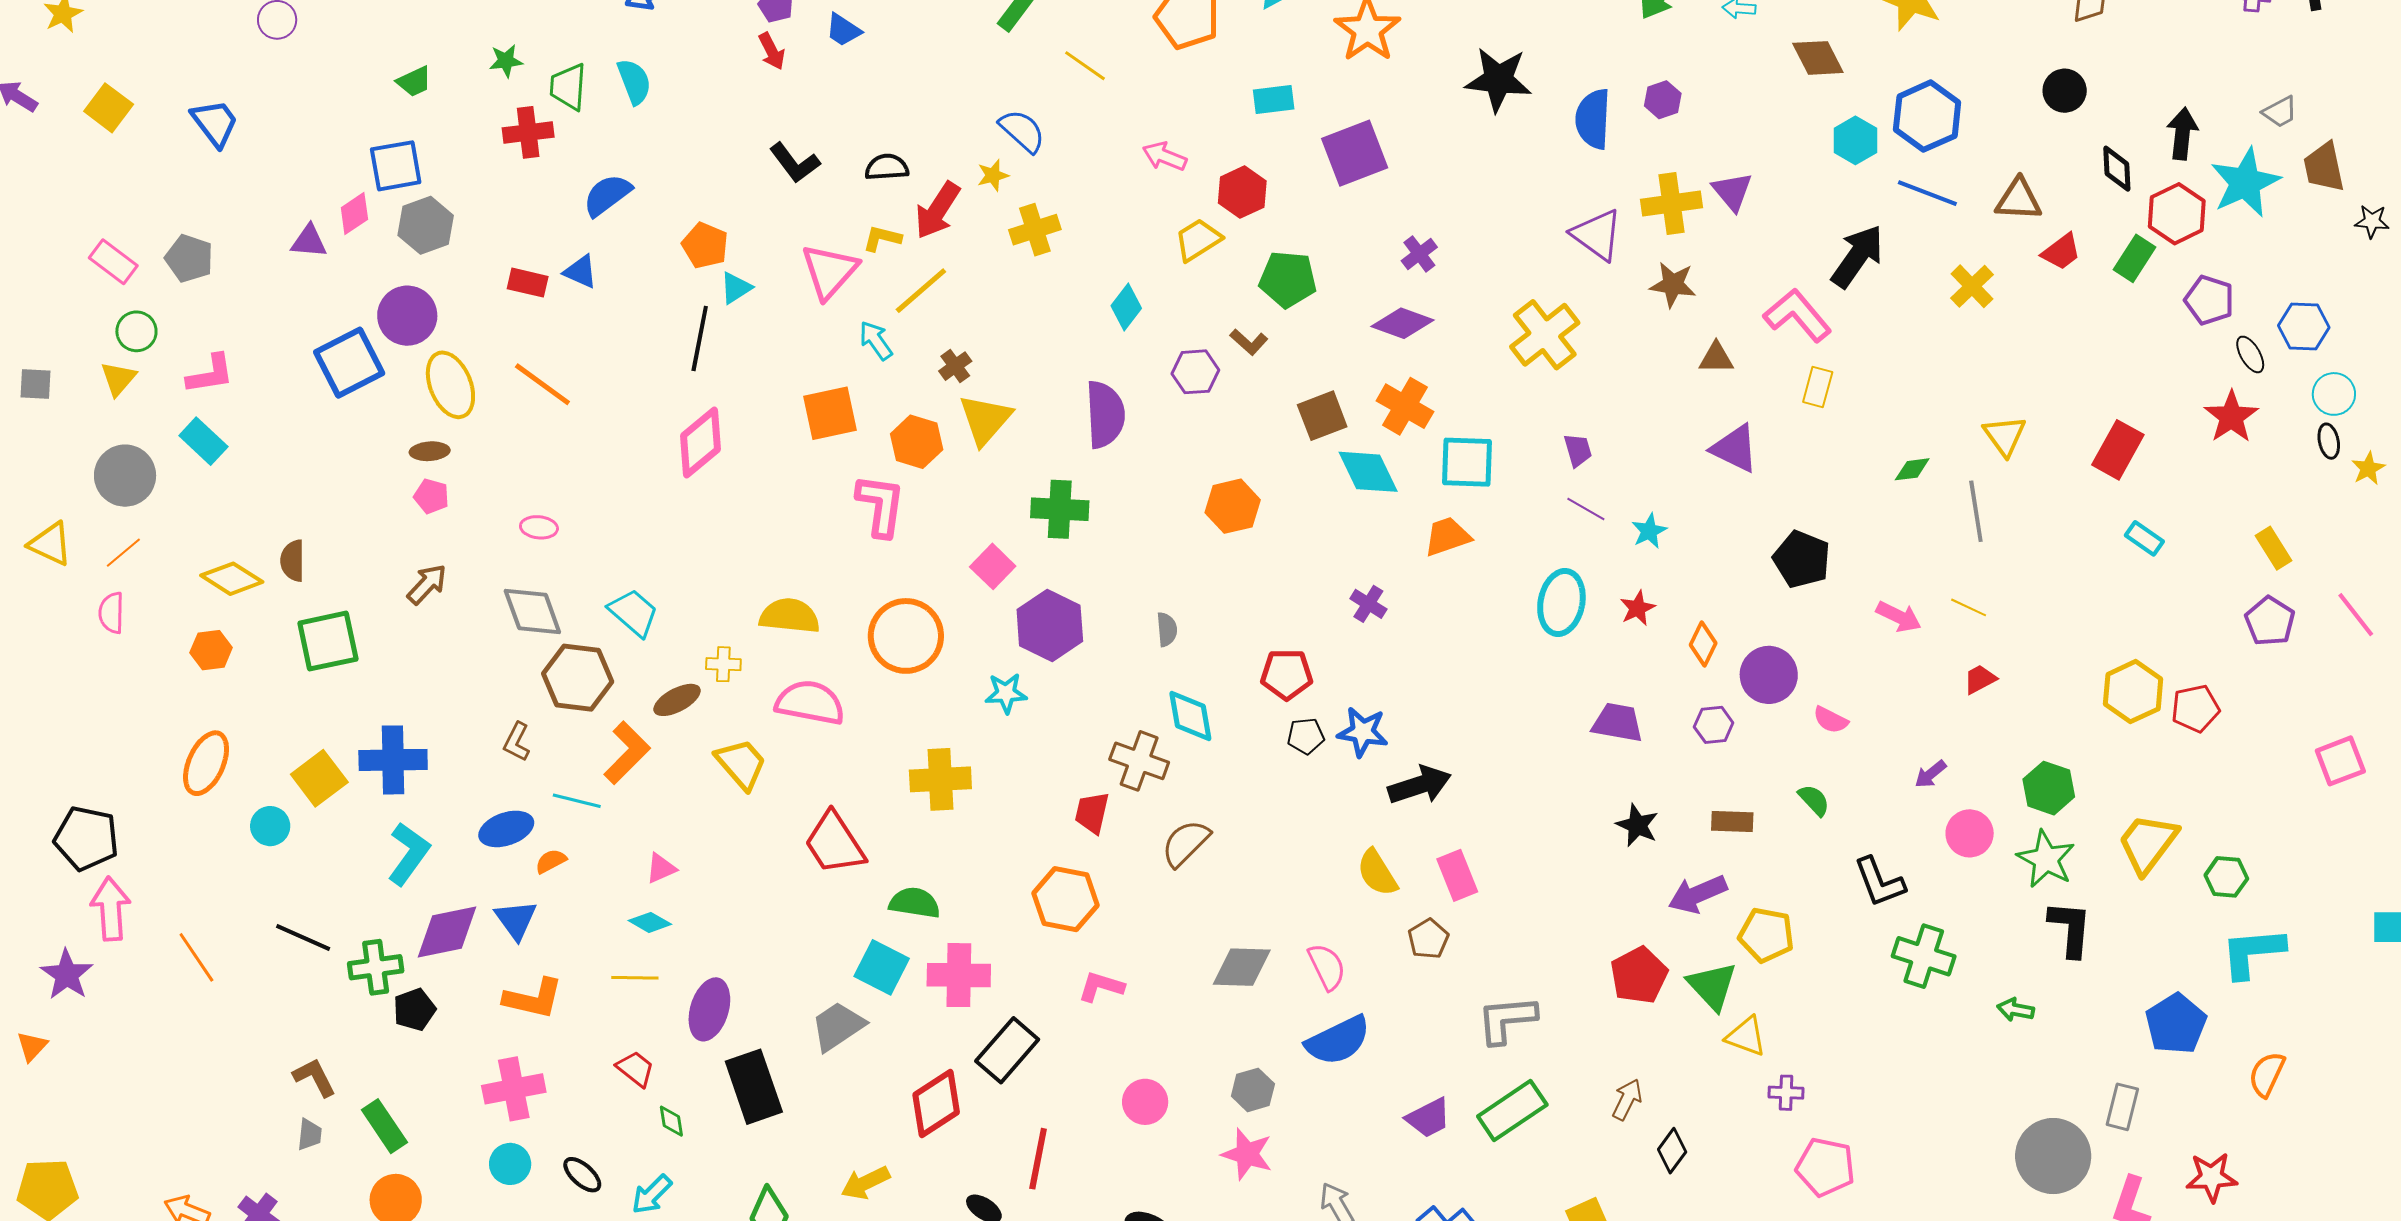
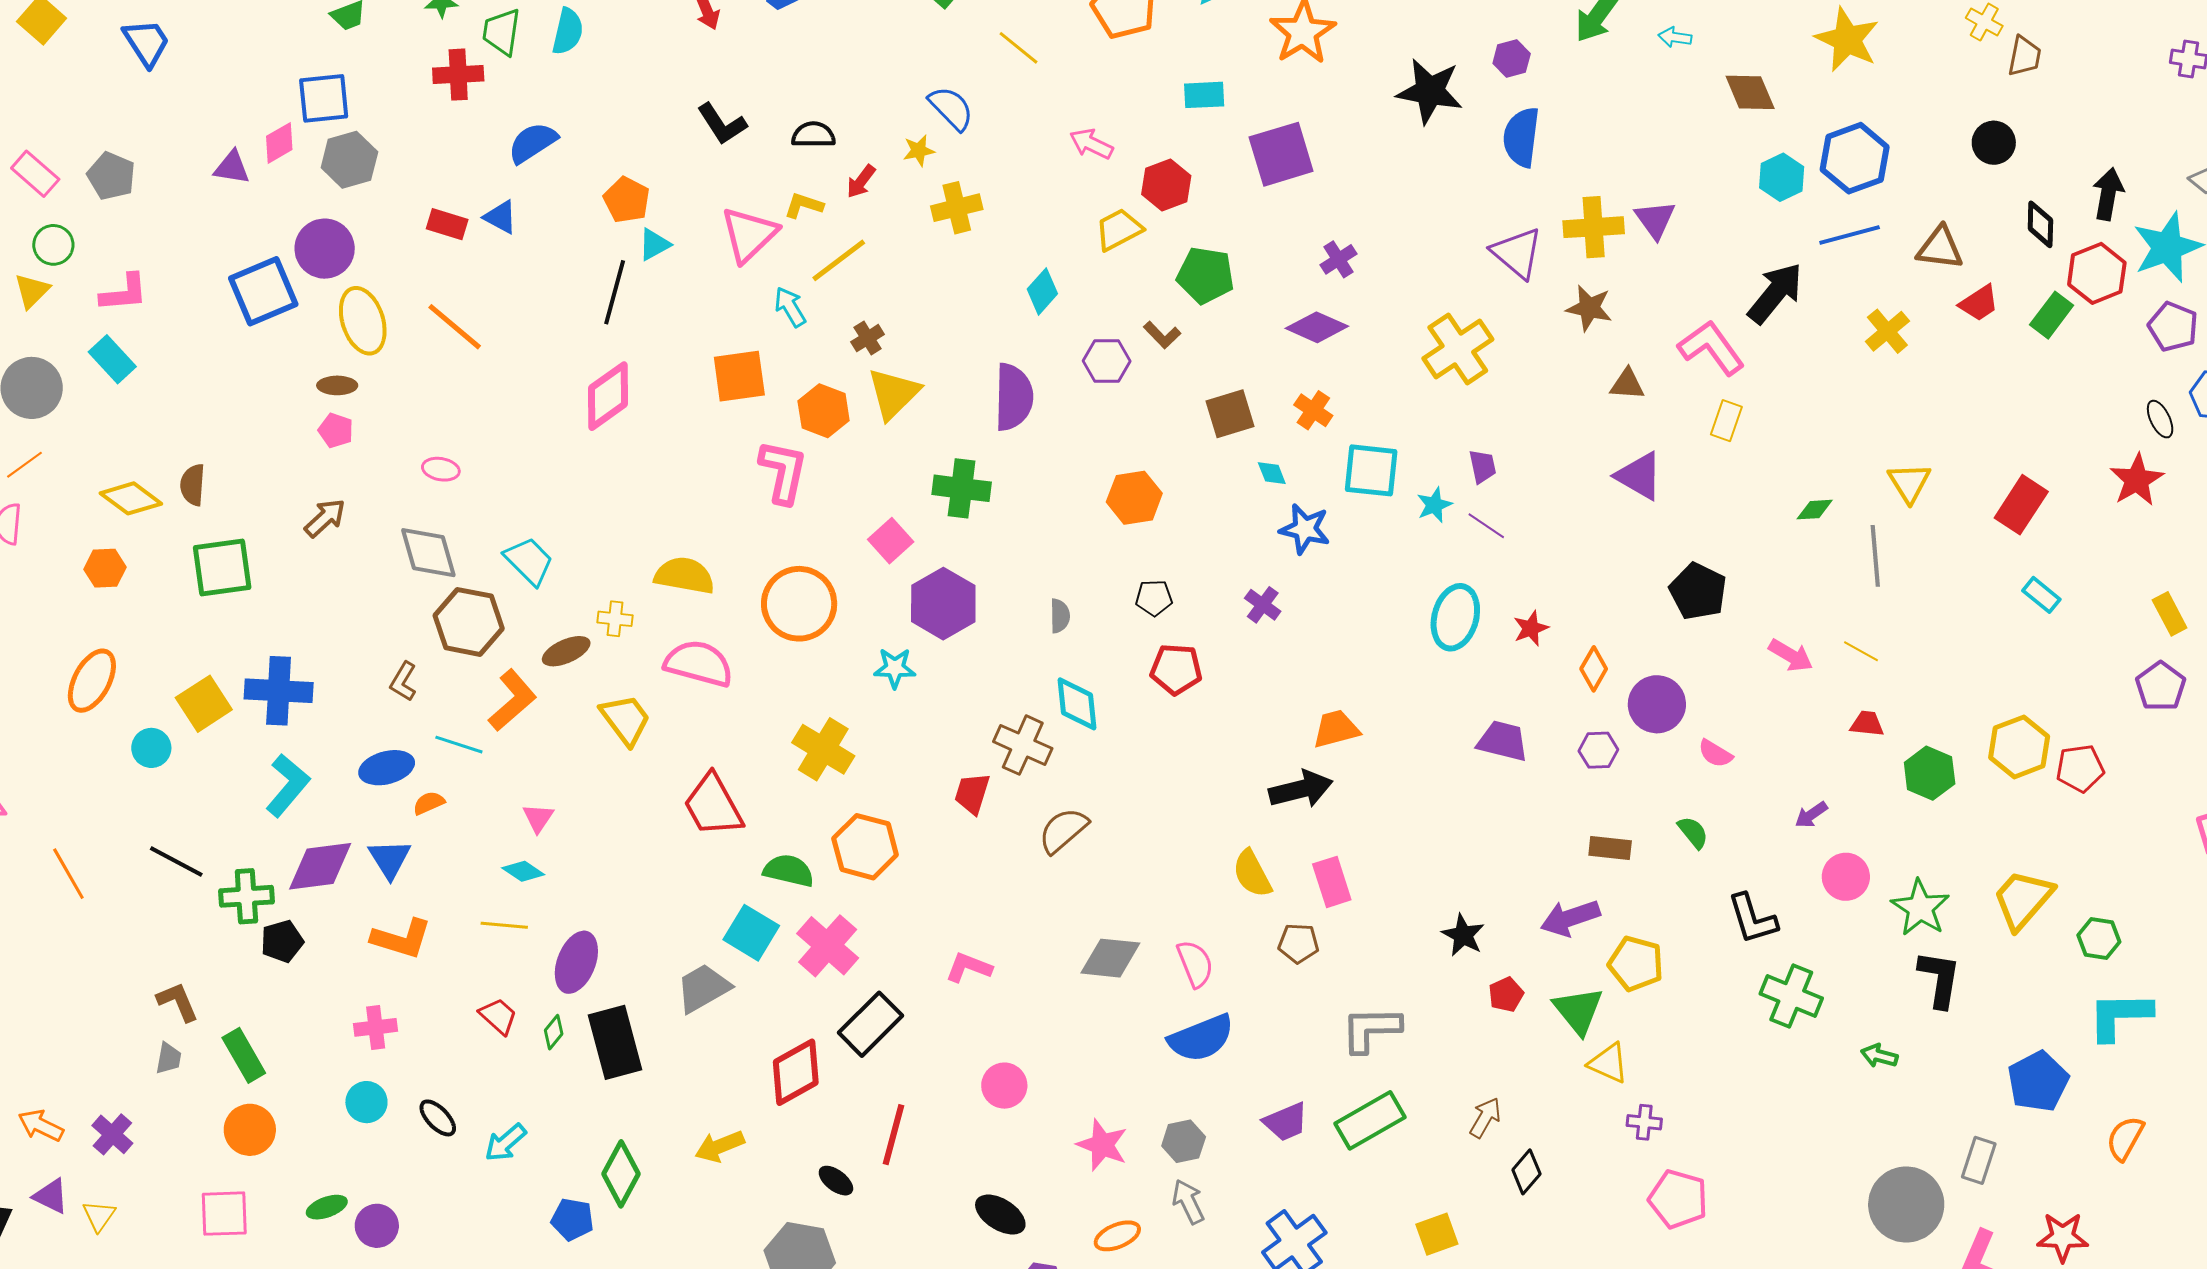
cyan semicircle: (634, 82) -> (568, 31), turned 30
purple hexagon: (1663, 100) -> (1512, 58), moved
blue line: (1927, 193) -> (1850, 235), turned -40
red arrow: (938, 210) -> (861, 181), size x0.6
purple pentagon: (2209, 300) -> (2173, 327), moved
orange cross: (1405, 406) -> (1313, 410), size x0.7
cyan diamond: (1368, 472) -> (1272, 473), size x0.5
cyan star: (1649, 531) -> (1434, 505), moved
orange trapezoid: (1447, 536) -> (1336, 729), moved
red trapezoid: (1980, 679) -> (1867, 724), turned 30
blue star: (1363, 732) -> (1305, 529), moved
black pentagon: (1306, 736) -> (1154, 598), moved
yellow cross: (940, 779) -> (823, 749), turned 30
green hexagon: (2049, 788) -> (1930, 773), moved
black star: (1637, 825) -> (1463, 935), moved
pink triangle: (661, 868) -> (538, 818), turned -36
orange hexagon: (1066, 899) -> (865, 847), moved
brown pentagon: (1428, 939) -> (1298, 943), turned 30
pink cross: (959, 975) -> (828, 946), turned 36
red pentagon: (1639, 975) -> (1506, 995), size x0.6
pink cross: (514, 1089) -> (376, 1027), size x0.7
gray hexagon: (1253, 1090) -> (1184, 1141), moved
green diamond: (671, 1121) -> (554, 1032), moved, turned 44

